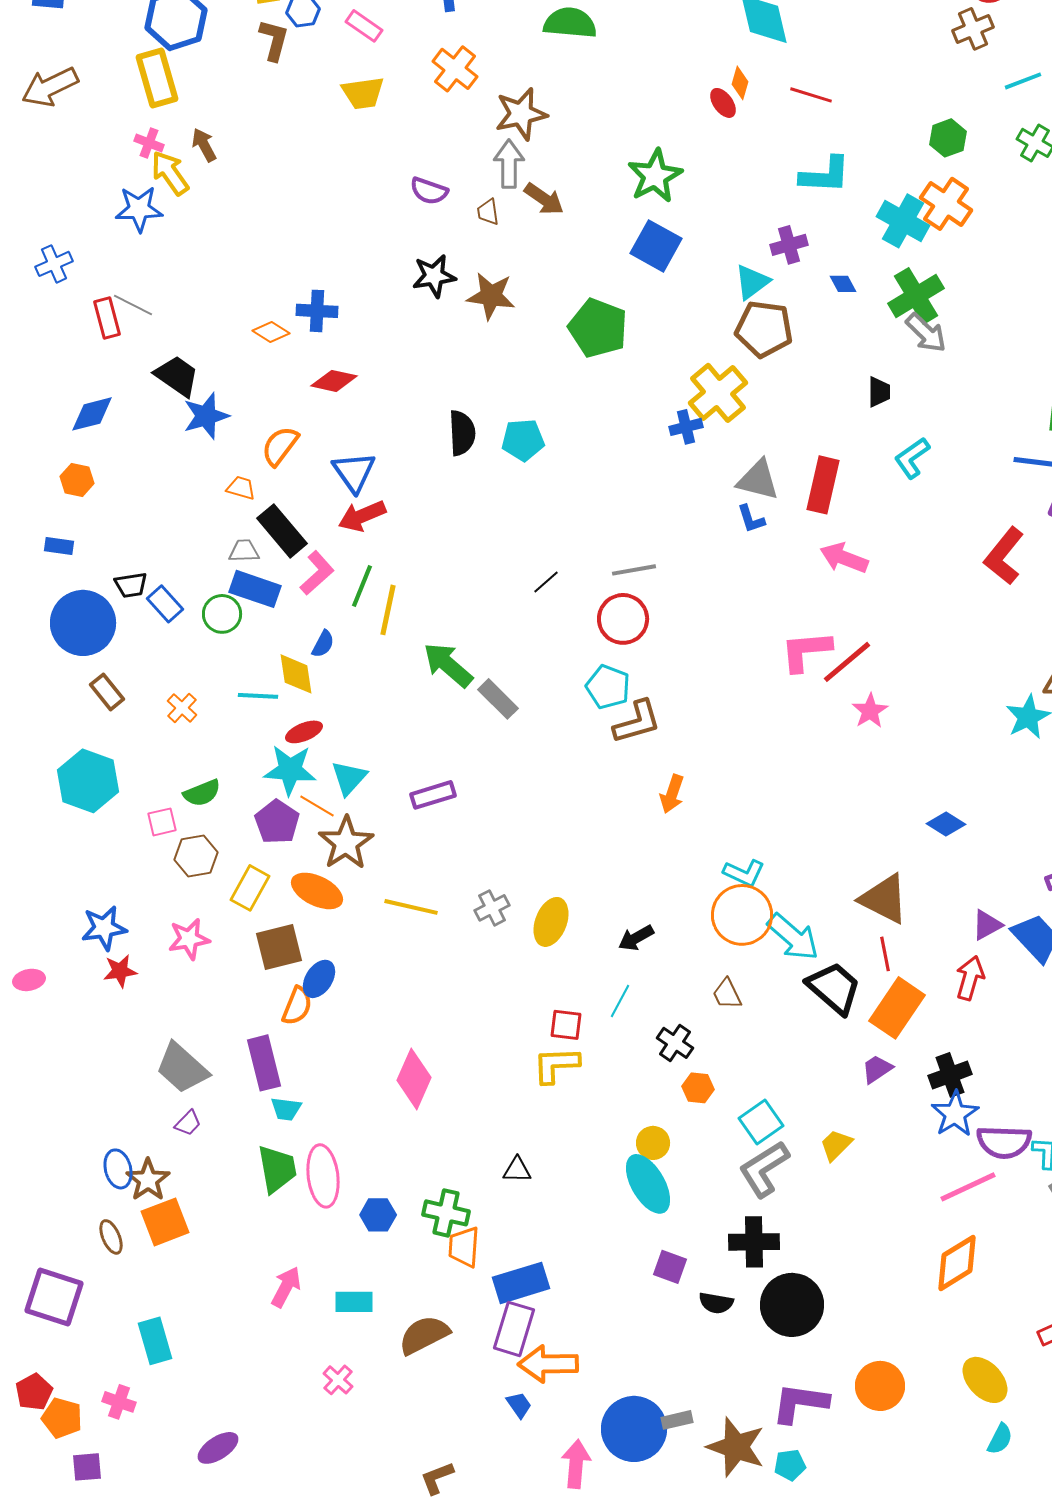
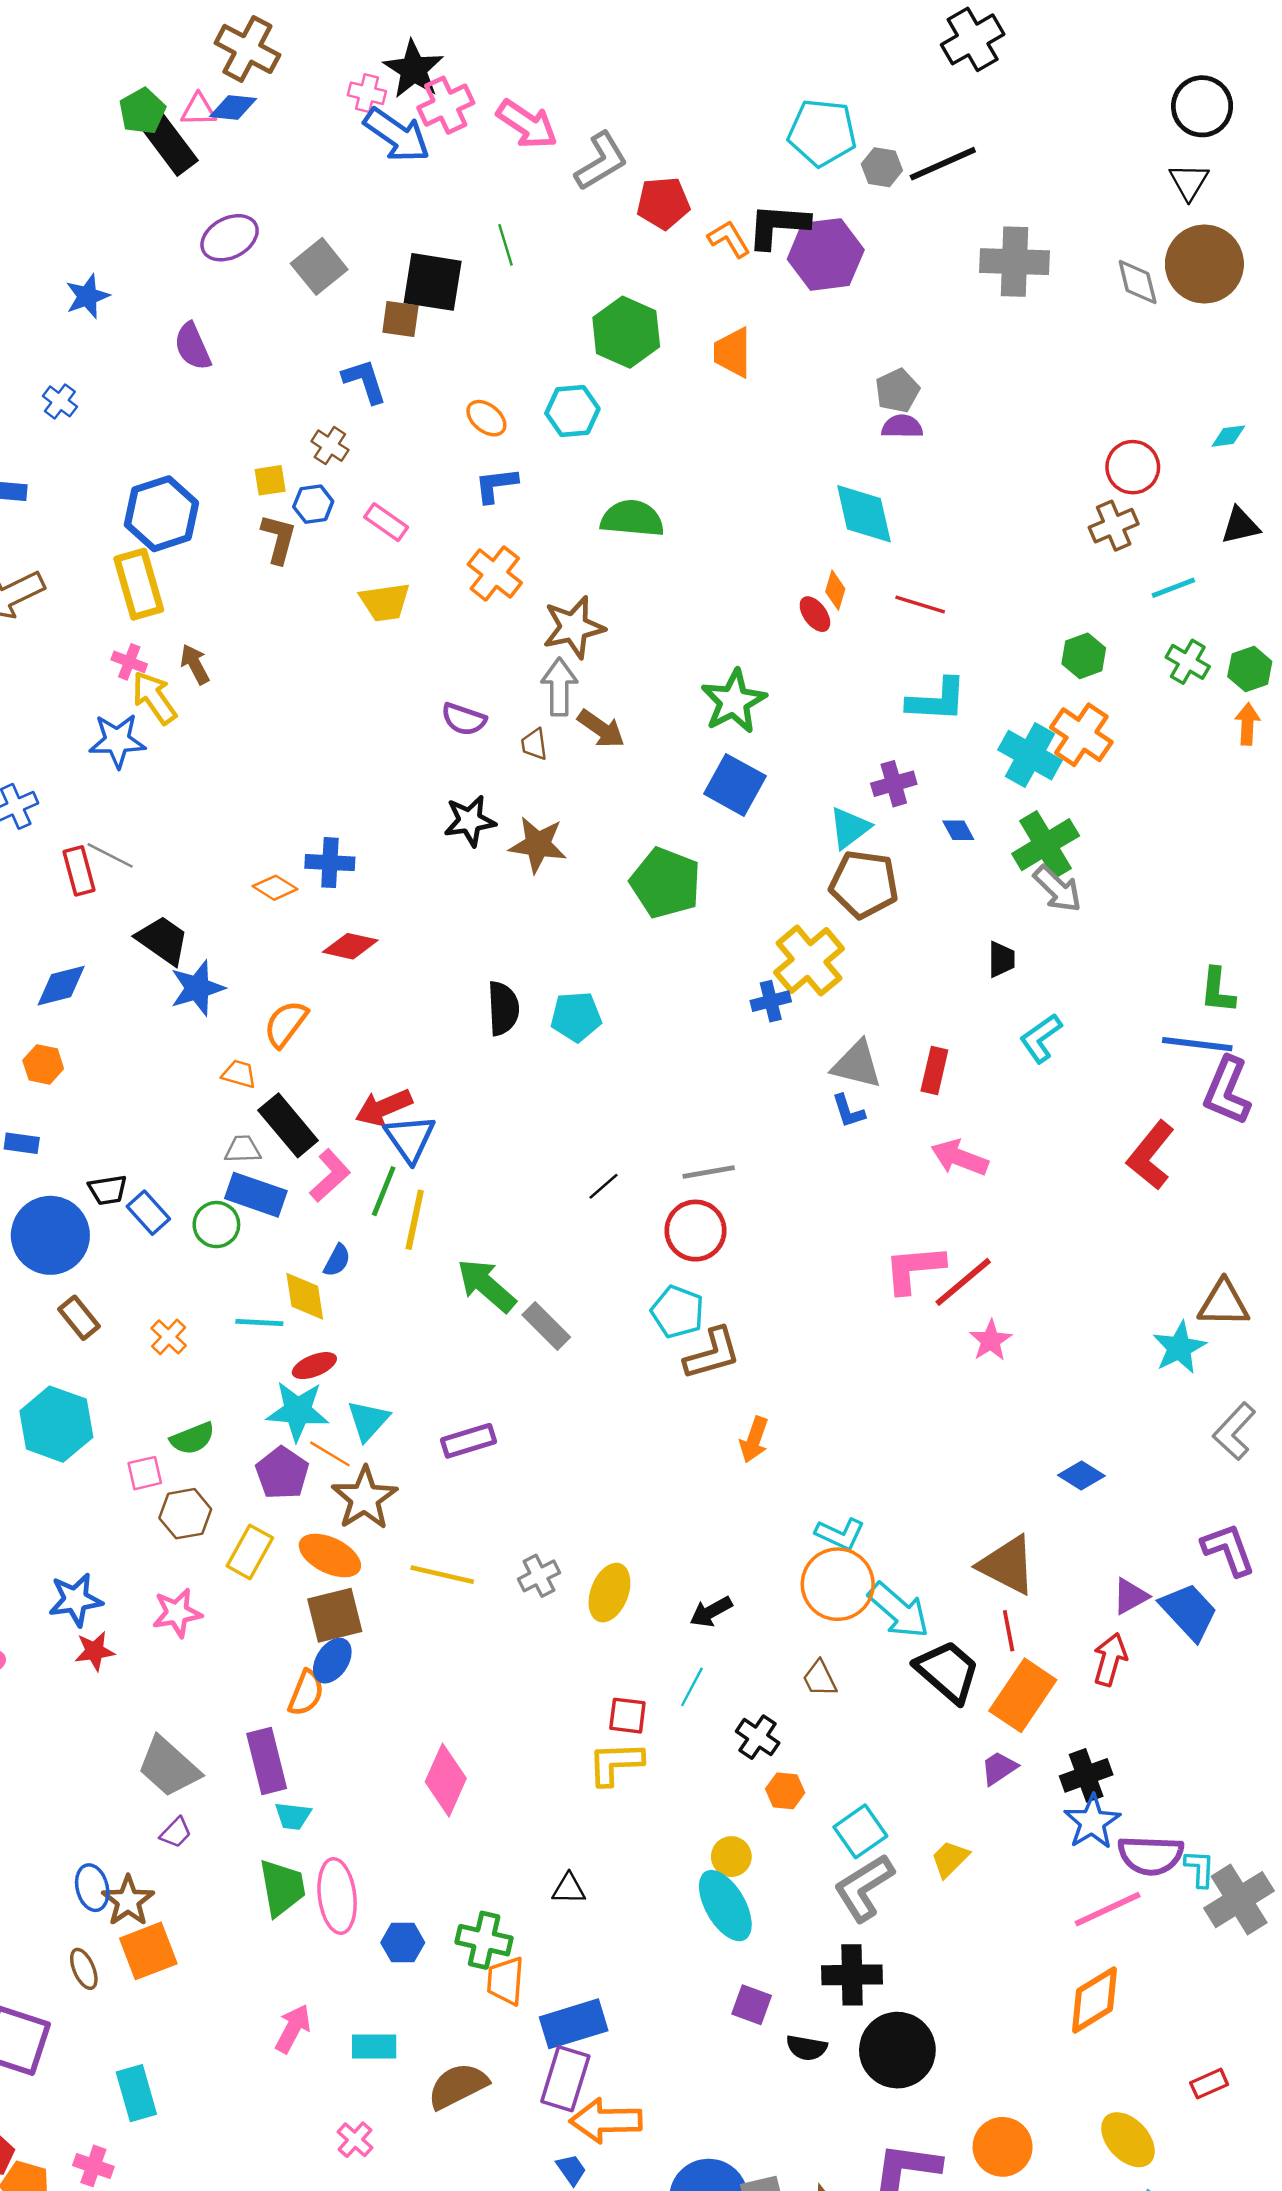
blue triangle: (354, 472) -> (410, 1139), moved
red rectangle: (823, 485) -> (934, 1070), size x0.7
brown square: (279, 947) -> (335, 1615), moved

